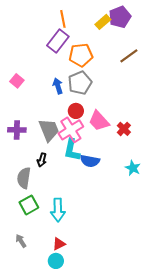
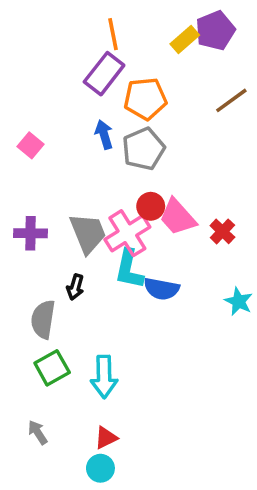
blue arrow: (58, 86) -> (104, 135), moved
red circle: (76, 111) -> (151, 206), moved

